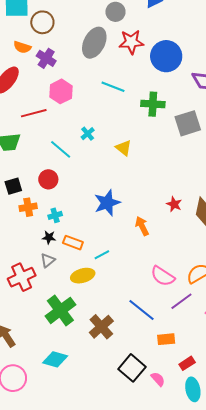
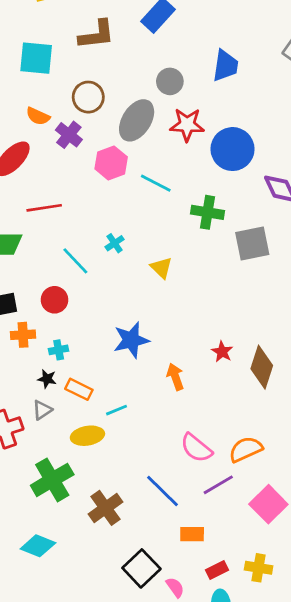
brown circle: (42, 22) -> (88, 97), moved
pink hexagon: (61, 91) -> (111, 163), moved

